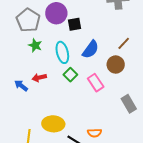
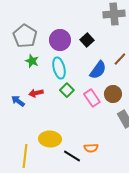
purple circle: (56, 13) -> (60, 40), moved
black square: (74, 24) -> (87, 40), moved, turned -32
blue semicircle: (91, 49) -> (98, 70), moved
brown circle: (116, 65) -> (113, 94), moved

